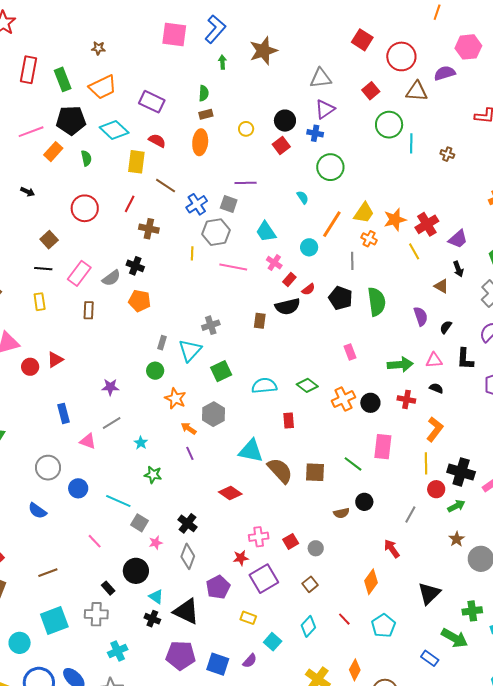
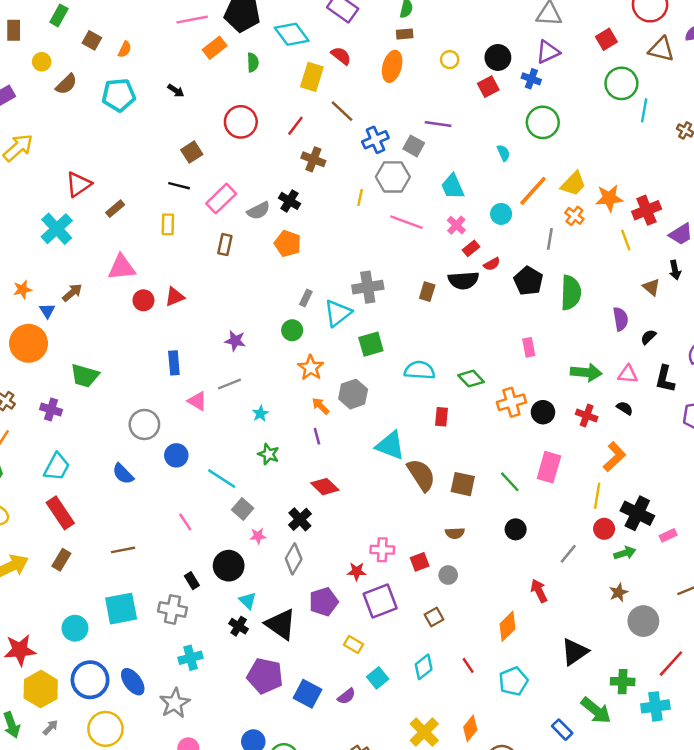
gray cross: (211, 325) -> (368, 287), size x1.4
red diamond: (230, 493) -> (325, 487), moved
brown semicircle: (341, 513) -> (455, 533), moved

